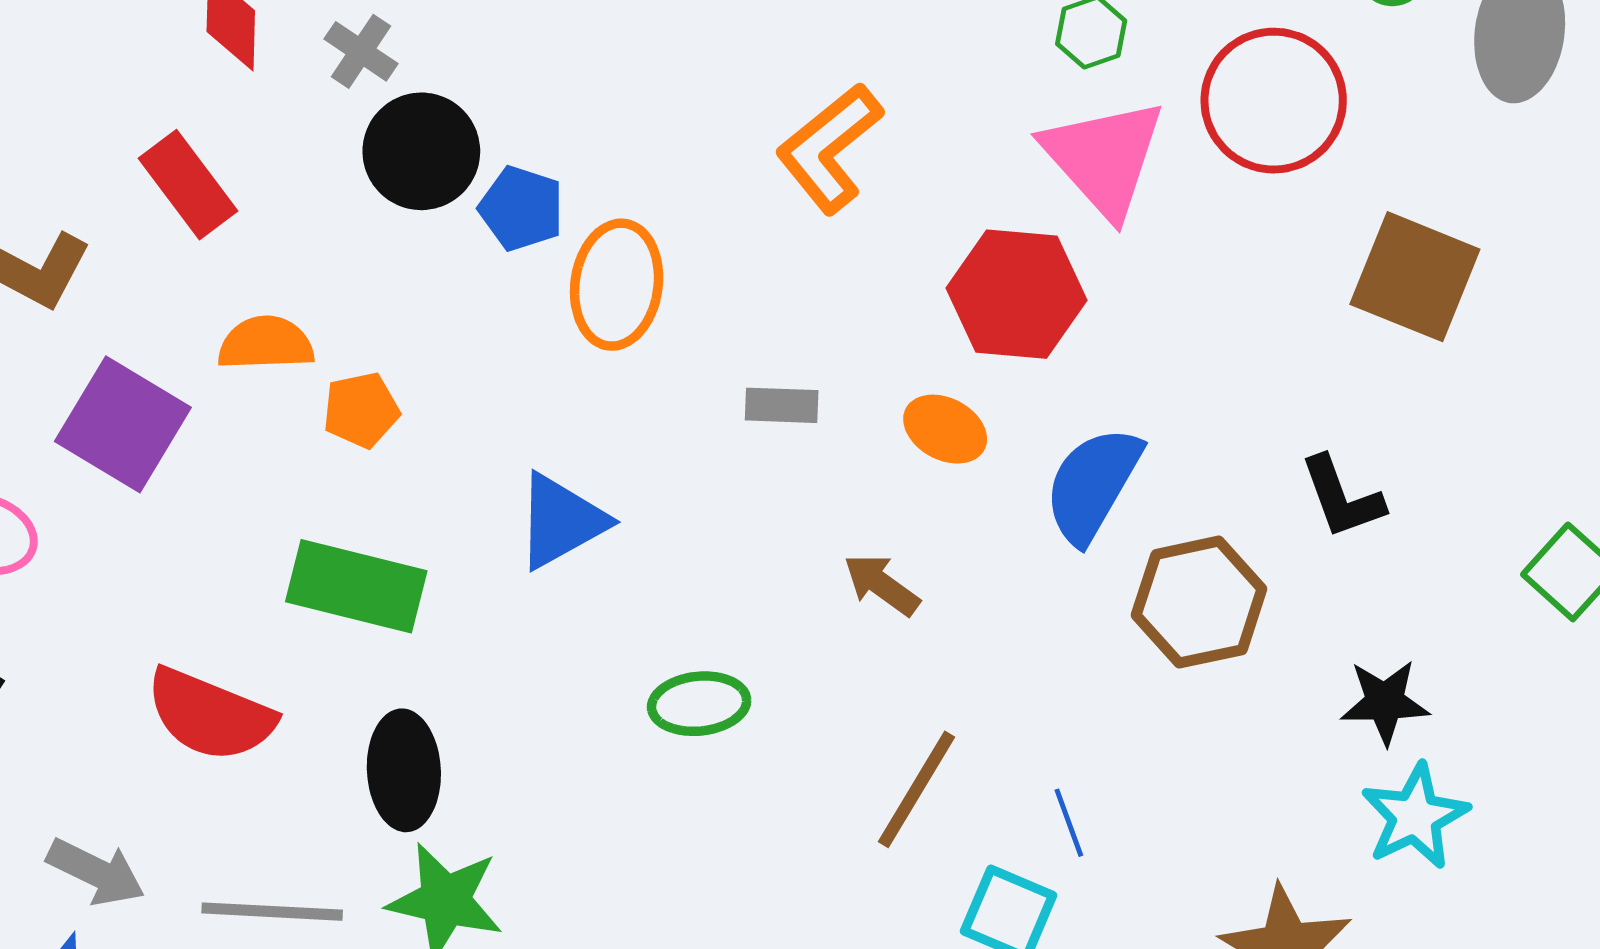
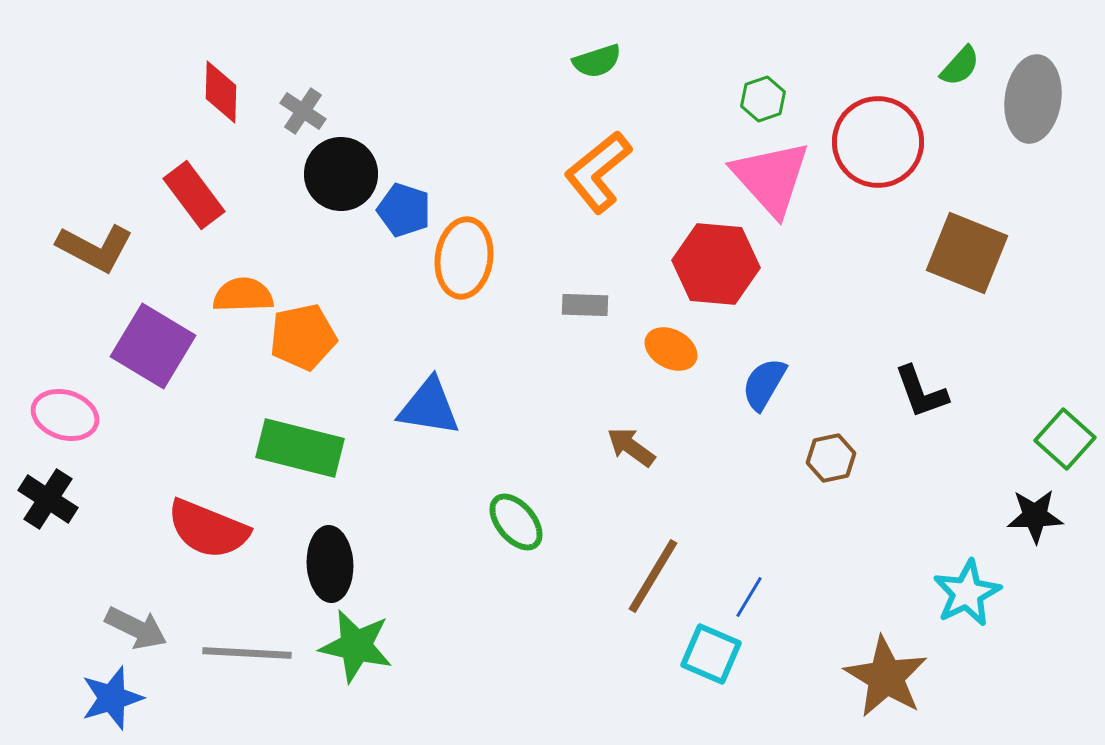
gray rectangle: (782, 405) -> (585, 305), moved
orange pentagon: (361, 410) -> (303, 337), size x1.4
blue semicircle: (1093, 485) -> (764, 384), size x0.7
blue triangle: (561, 521) -> (429, 407), turned 38
brown hexagon: (1199, 602) -> (831, 458), size x0.6
black star: (1385, 702) -> (1035, 516), moved
green ellipse: (699, 704) -> (516, 522), turned 56
blue line: (1069, 823) -> (749, 597), turned 51

